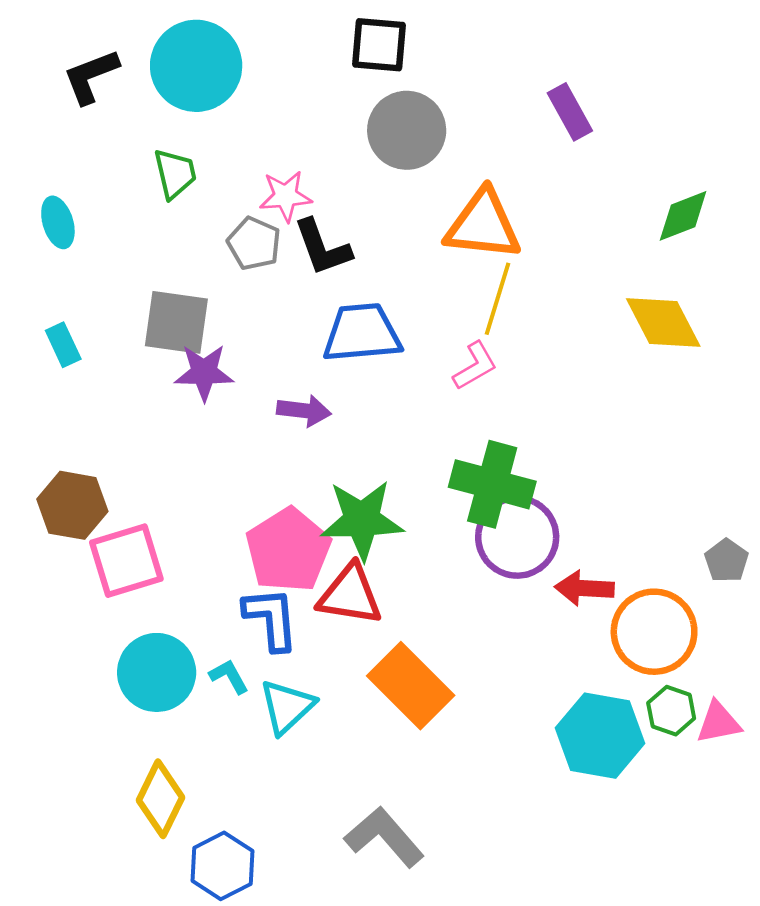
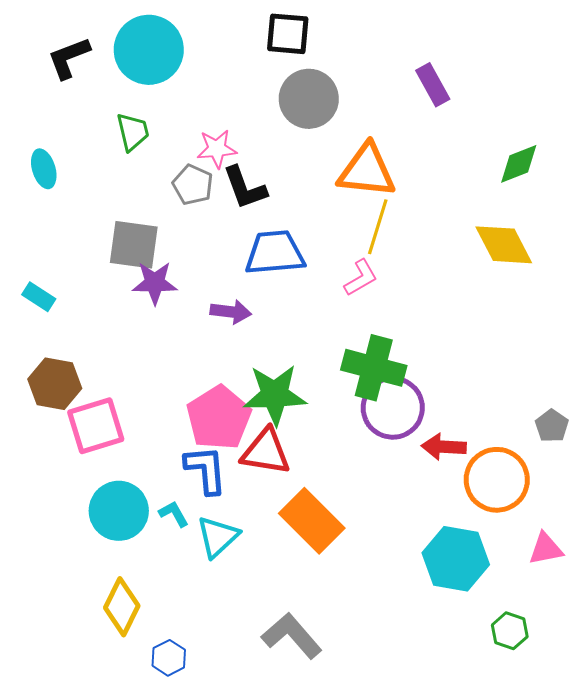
cyan rectangle: (63, 345) -> (39, 297), moved, turned -32
green hexagon: (671, 711) -> (510, 631), moved
blue hexagon: (222, 866) -> (169, 658), size x0.7

